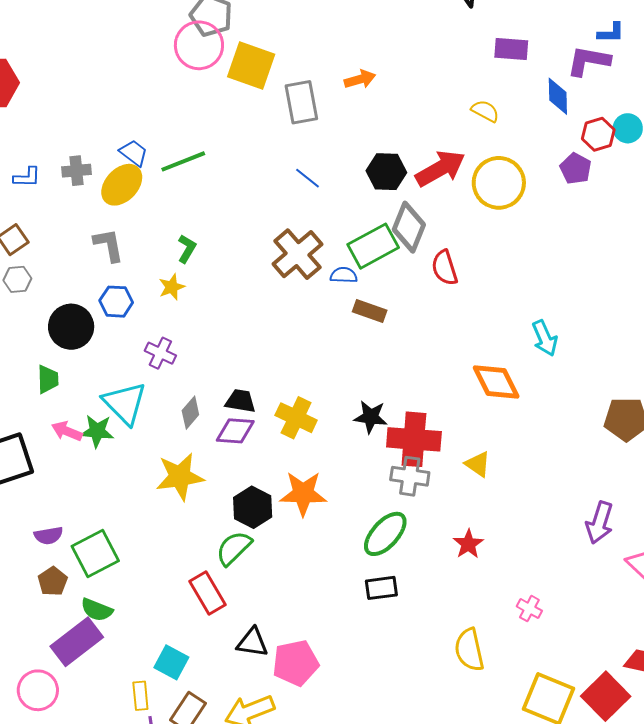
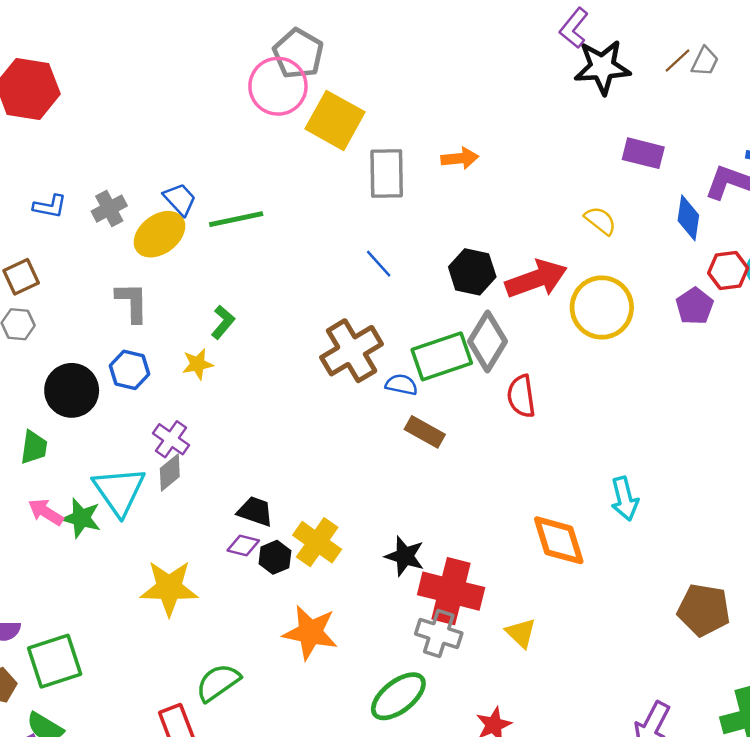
gray cross: (76, 171) -> (109, 209), turned -32
gray diamond: (190, 413) -> (170, 473), moved
purple diamond: (235, 431) -> (243, 545), size x0.7
black hexagon: (253, 507) -> (275, 557), moved, size x0.7

